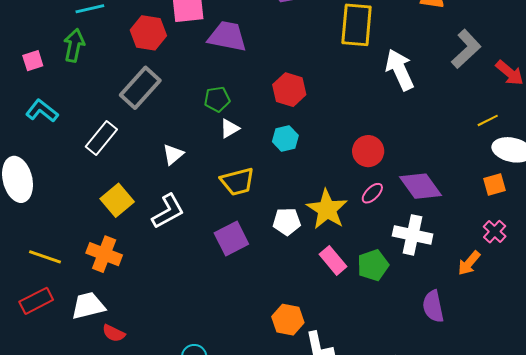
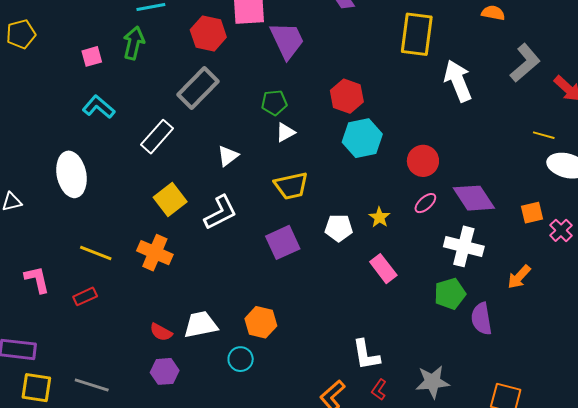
purple trapezoid: (227, 36) -> (287, 40), turned 51
yellow line: (488, 120) -> (544, 135), turned 40
cyan hexagon: (285, 139) -> (362, 138), moved, size x1.5
orange square: (495, 185) -> (532, 213), moved
yellow star: (327, 209) -> (379, 217), size x0.5
pink cross: (495, 232) -> (561, 230), moved
green pentagon: (373, 265) -> (450, 294), moved
red rectangle: (36, 301) -> (85, 296), size x0.7
white trapezoid: (88, 306) -> (201, 325), moved
orange hexagon: (288, 320) -> (261, 322), moved

